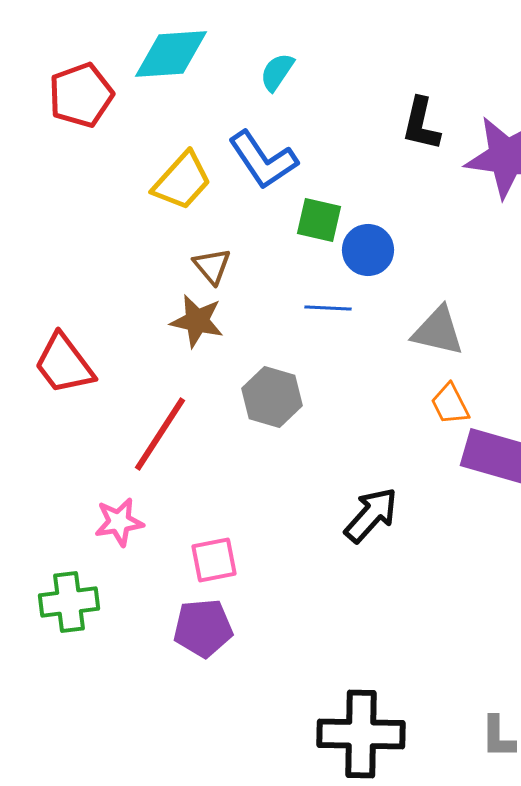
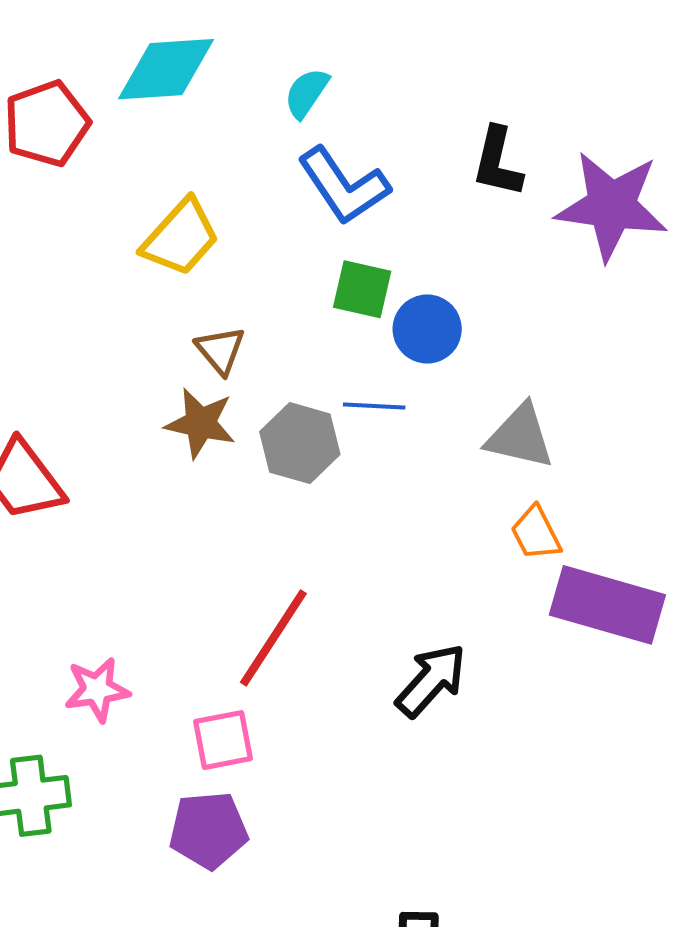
blue L-shape: (263, 160) -> (344, 186), moved
gray hexagon: (272, 397) -> (300, 443), moved
red line: (160, 434) -> (273, 638), moved

